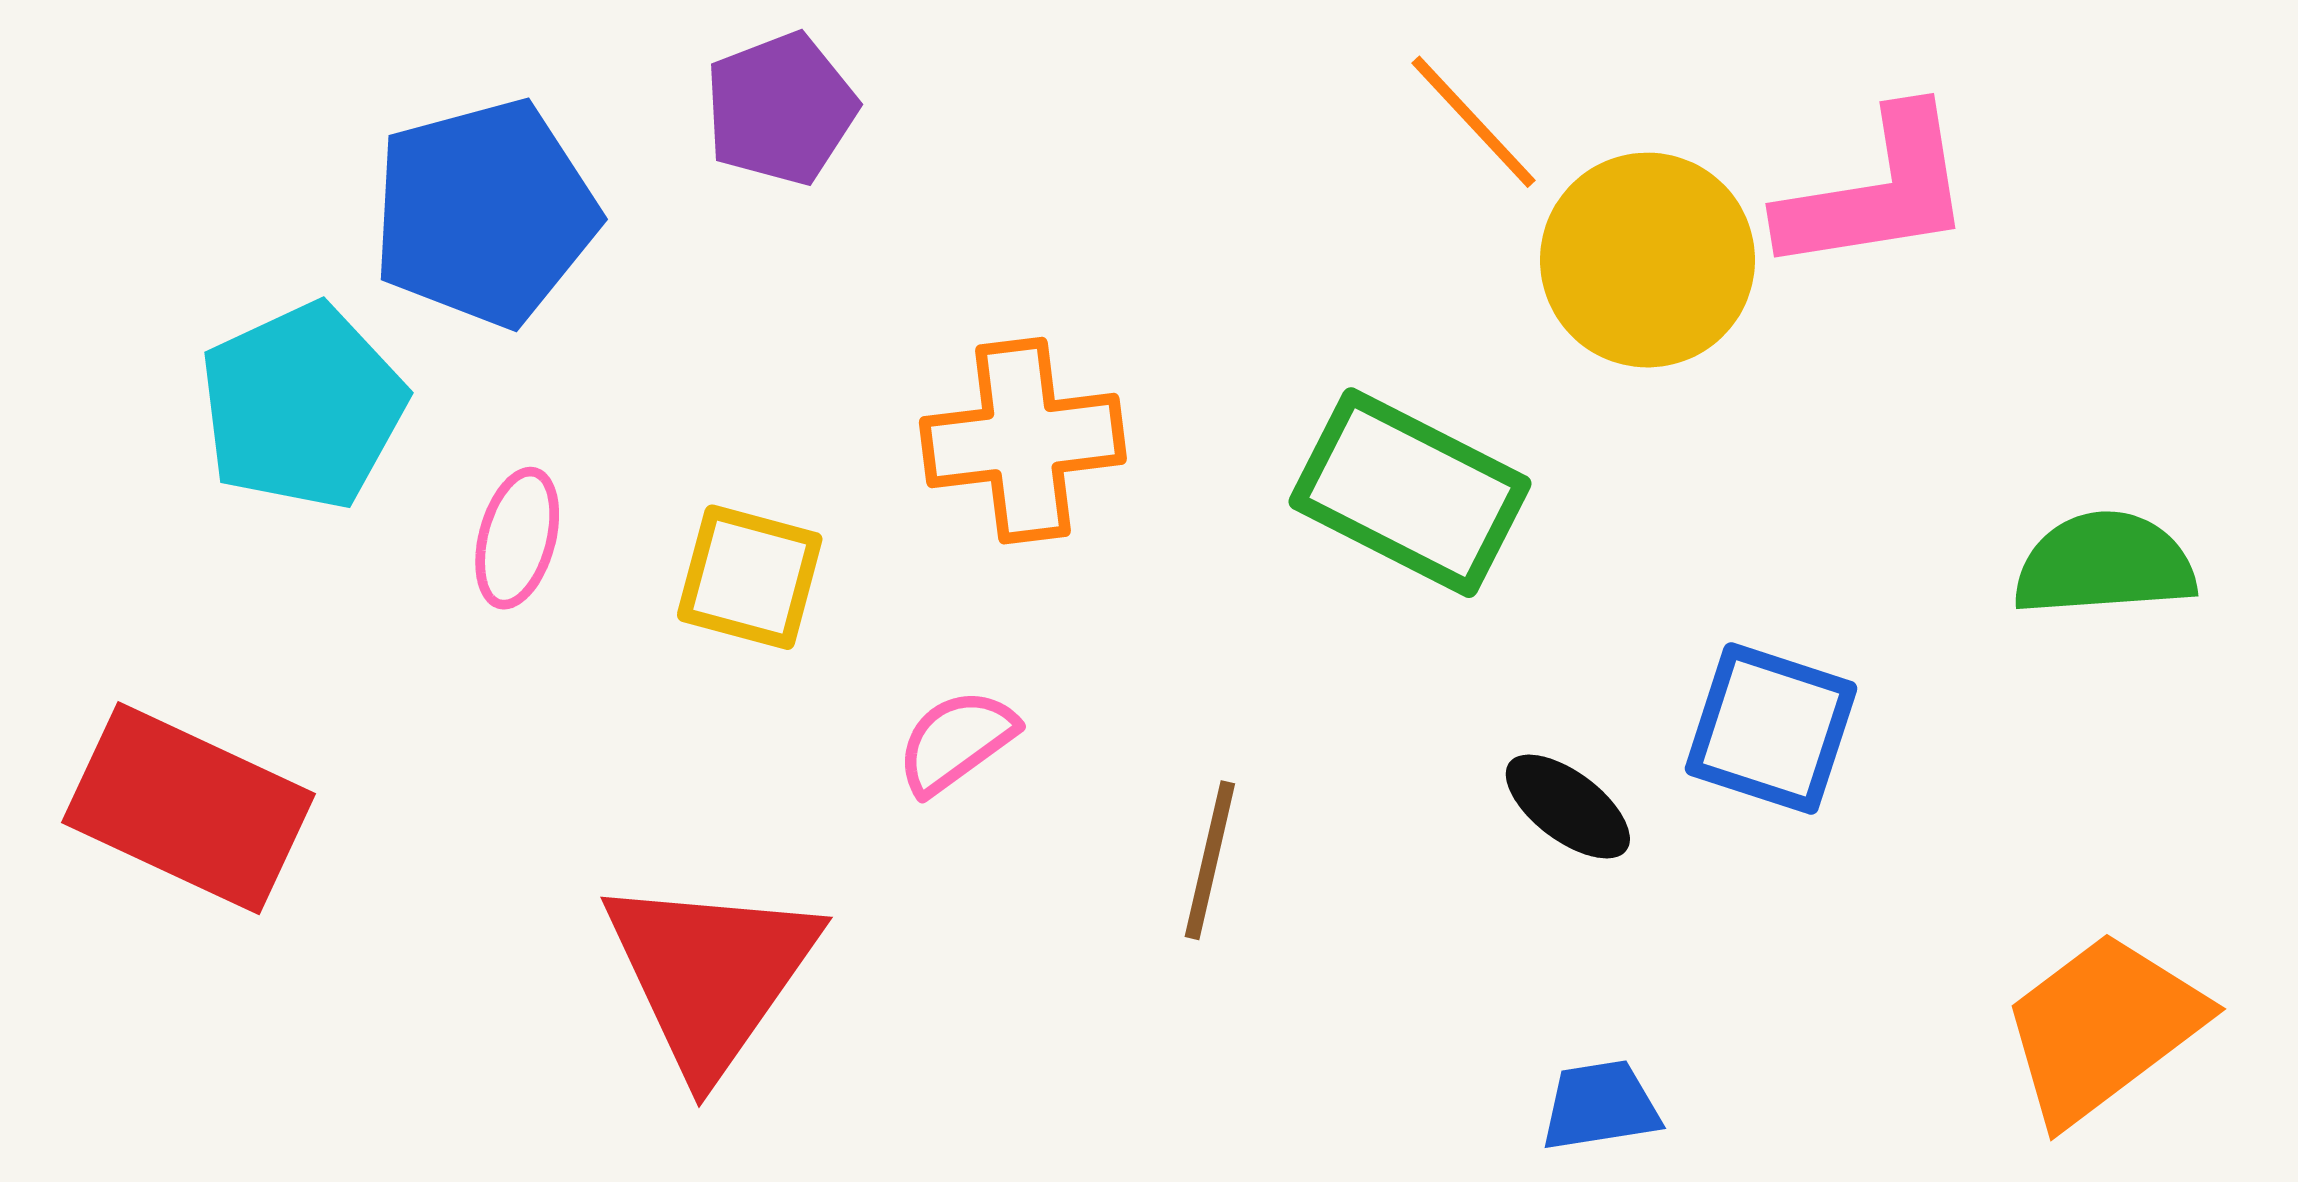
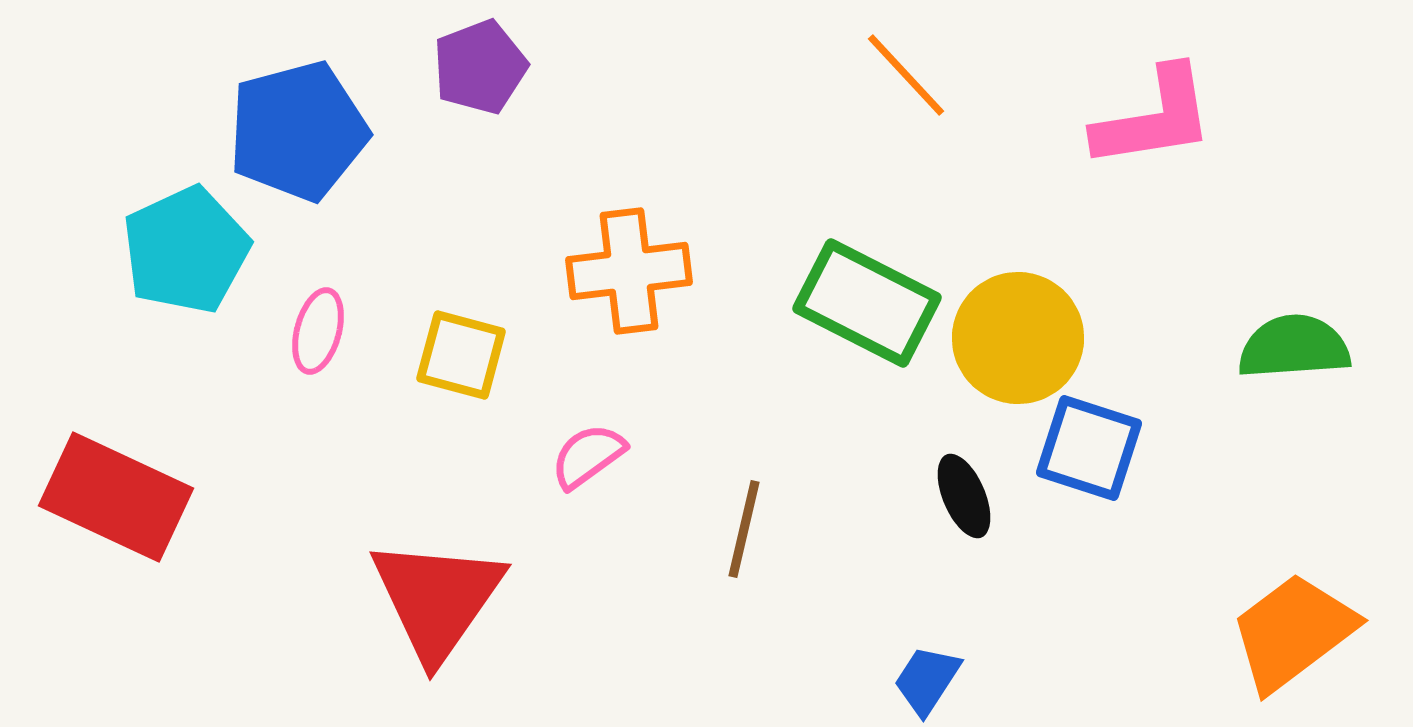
yellow circle: (1647, 260) -> (1018, 338), moved
black ellipse: (1568, 806) -> (964, 496), turned 30
blue trapezoid: (1600, 1106) -> (927, 680), moved, turned -48

